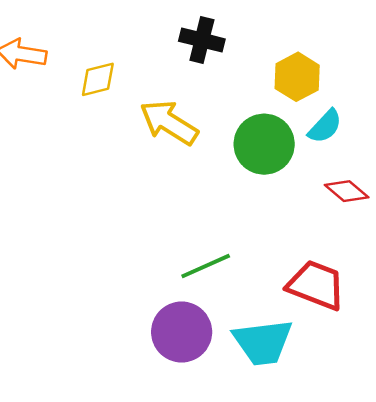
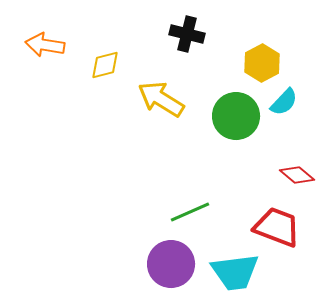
red diamond: (347, 191) -> (297, 175), moved

